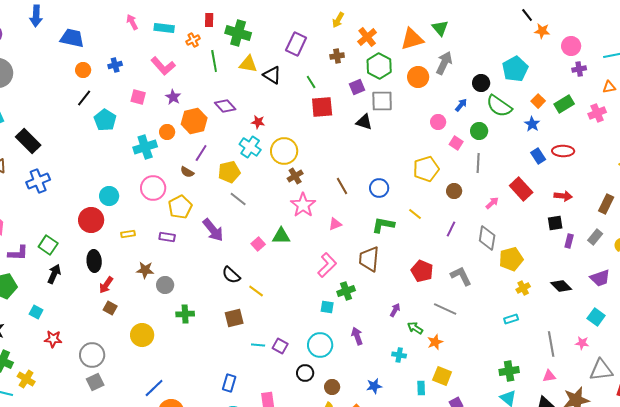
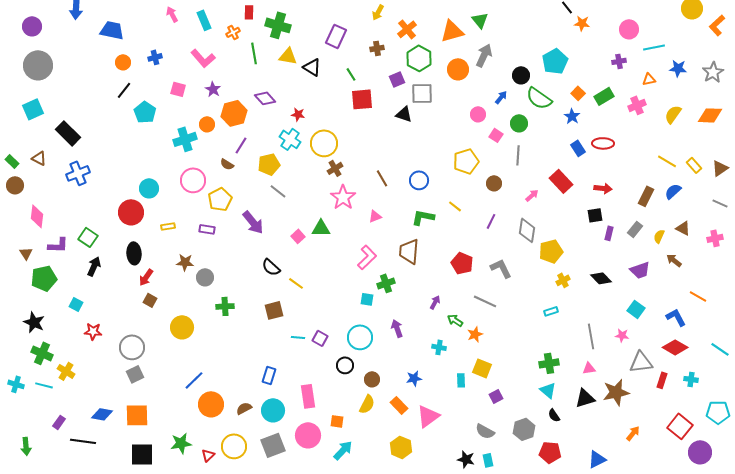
cyan rectangle: (164, 28) -> (204, 20), turned 60
pink circle: (571, 46) -> (629, 29), moved

